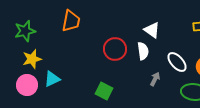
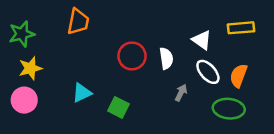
white triangle: (152, 30) -> (202, 40), moved
cyan triangle: (52, 79) -> (82, 93), moved

